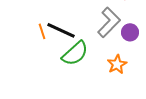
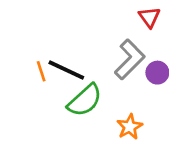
orange star: (117, 64) -> (130, 127), moved

